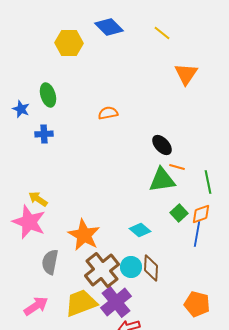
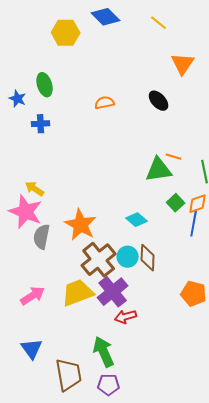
black ellipse: (162, 145) -> (159, 101), moved
gray semicircle: (50, 262) -> (42, 237), moved

